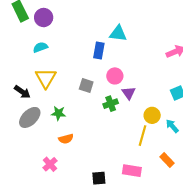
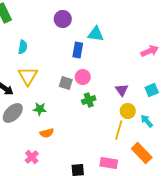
purple circle: (44, 18) -> (63, 19), moved
cyan semicircle: (40, 47) -> (23, 47), turned 120
pink circle: (115, 76) -> (83, 77), moved
purple triangle: (129, 93) -> (122, 90), moved
orange rectangle: (167, 160) -> (142, 153), size x1.5

